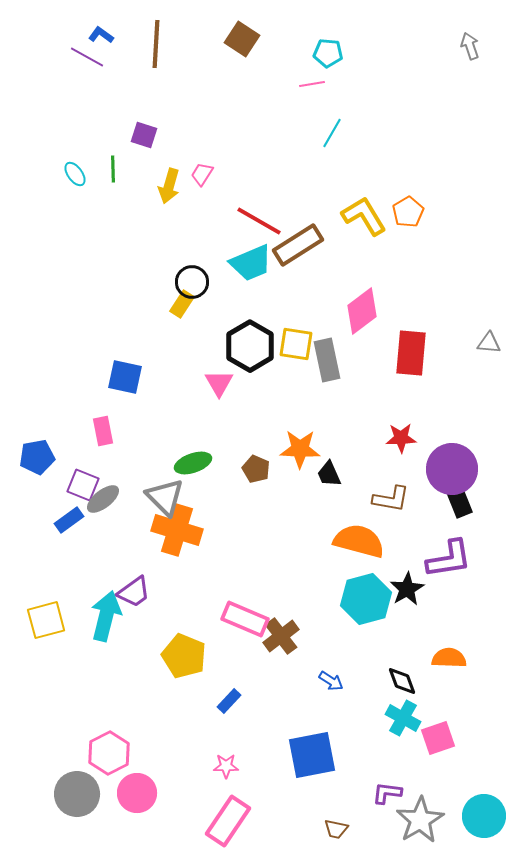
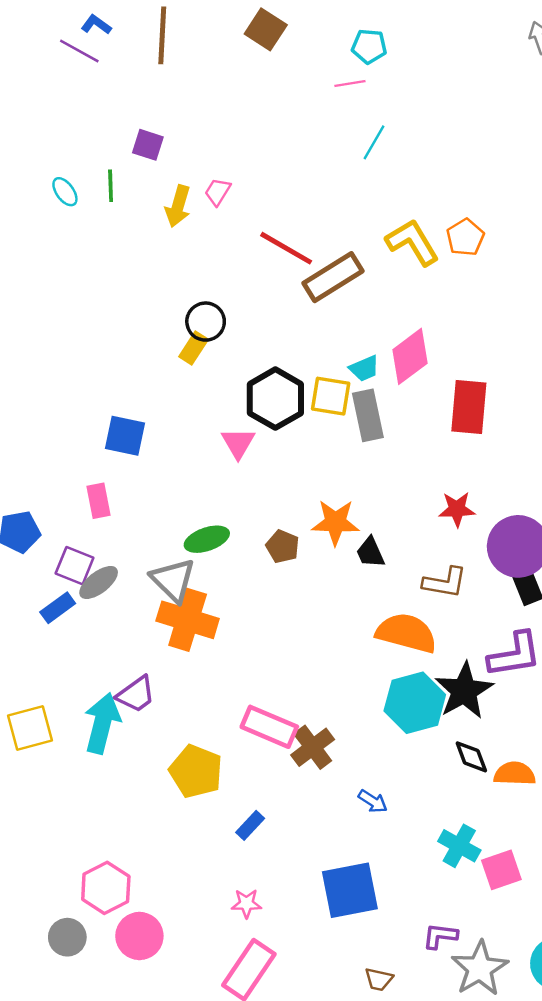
cyan trapezoid: (251, 263) -> (364, 368), moved, size x0.6
black star: (407, 589) -> (464, 691), size x1.4
black diamond: (402, 681) -> (471, 757), moved
gray circle: (77, 794) -> (67, 937), size x0.7

